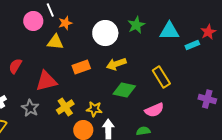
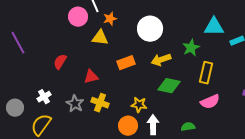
green star: (136, 25) -> (191, 48), moved
yellow rectangle: (161, 77) -> (206, 73), turned 45
red triangle: (46, 81) -> (91, 77), size x0.7
yellow cross: (65, 107) -> (100, 103), moved, turned -36
pink semicircle: (154, 110) -> (210, 102), moved

